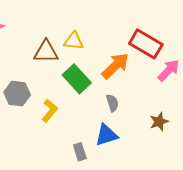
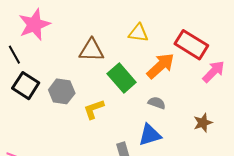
yellow triangle: (74, 41) -> (138, 33), moved
gray semicircle: (112, 103) -> (157, 103), turned -54
yellow L-shape: (50, 111) -> (94, 109), turned -150

